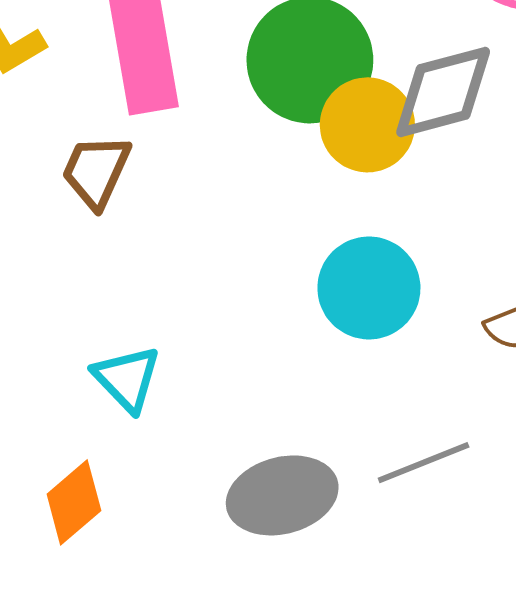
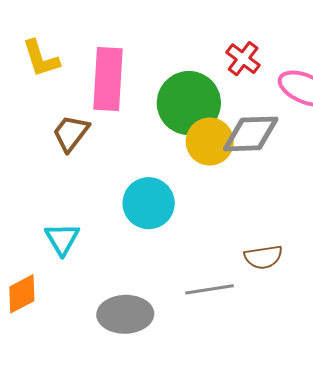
cyan circle: (369, 288) -> (149, 203), moved
gray line: (424, 463) -> (210, 289), moved

